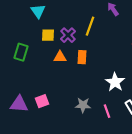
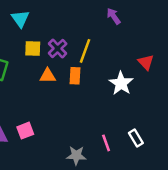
yellow line: (90, 26) -> (85, 51), moved
white star: (115, 82) -> (121, 83), moved
gray star: (83, 105) -> (76, 155), moved

